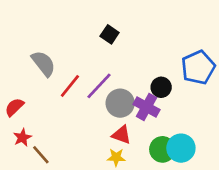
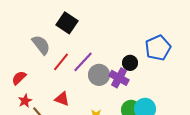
black square: (110, 34) -> (67, 23), moved, size x1.5
red triangle: (121, 135) -> (62, 99), moved

